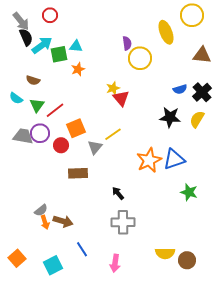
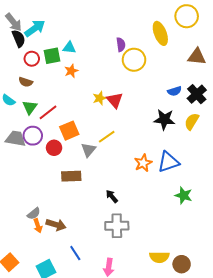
red circle: (50, 15) -> (32, 59), moved
cyan arrow: (42, 45) -> (35, 28), moved
yellow star: (113, 88) -> (100, 98), moved
orange star: (149, 160) -> (143, 163), size x0.7

